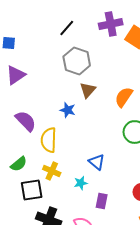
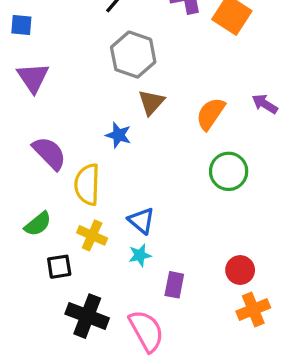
purple triangle: (16, 75) -> (33, 78), turned -30
blue triangle: (97, 162) -> (141, 221), moved
black square: (32, 190) -> (59, 267), size x0.7

